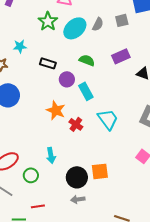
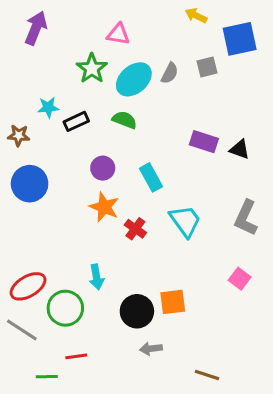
purple rectangle: (121, 56) -> (204, 142), moved, turned 42
green semicircle: (87, 60) -> (125, 120), moved
black rectangle: (48, 63) -> (76, 121), moved, turned -42
purple circle: (67, 79) -> (103, 168), moved
green circle: (31, 175) -> (65, 308), size x1.5
gray arrow: (78, 199) -> (151, 349), moved

